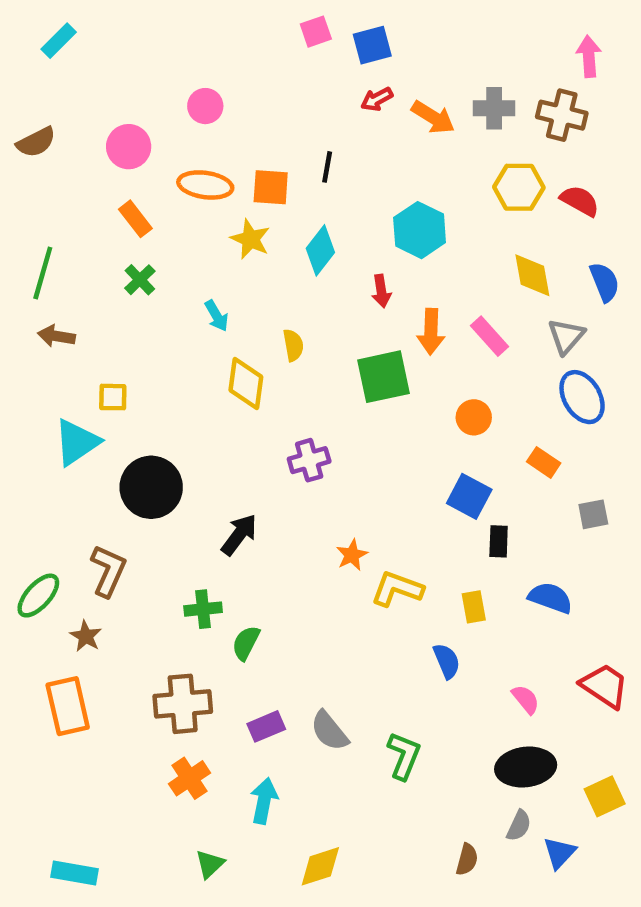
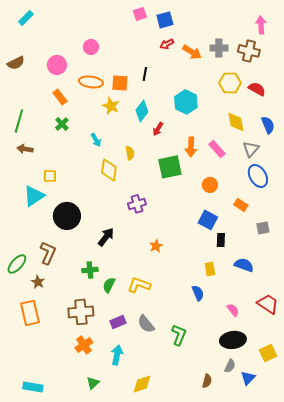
red arrow: (381, 291) -> (158, 129), moved, turned 40
yellow L-shape: (397, 589) -> (139, 285), moved

